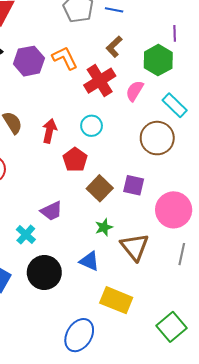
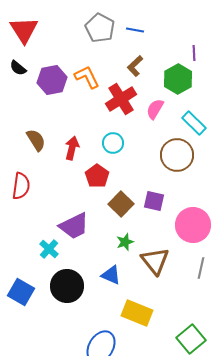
purple trapezoid: (51, 211) -> (74, 226), size x1.4

